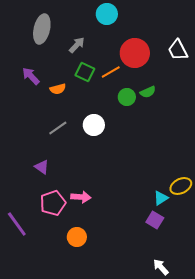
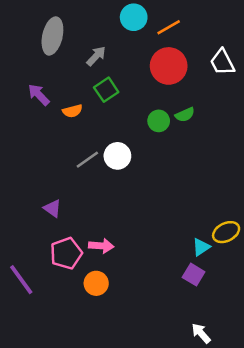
green square: (85, 72) -> (106, 90), turned 30
orange line: (111, 72) -> (169, 27), moved
gray line: (58, 128) -> (87, 160), moved
orange circle: (77, 237) -> (96, 283), moved

